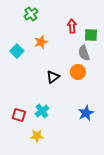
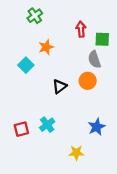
cyan square: (17, 51) -> (26, 65), moved
red square: (19, 115) -> (21, 129), turned -32
yellow star: (37, 136) -> (76, 153), moved

